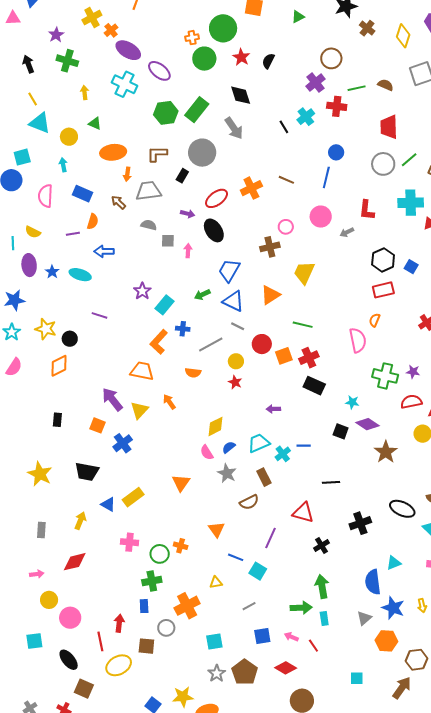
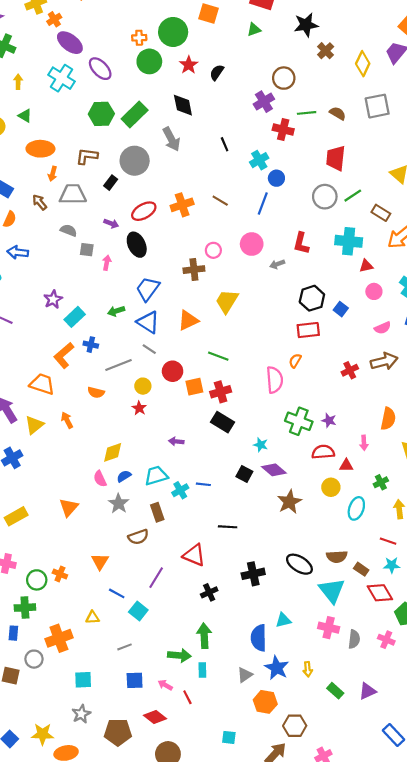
cyan cross: (306, 117) -> (259, 160), moved
brown pentagon: (245, 672) -> (118, 732), moved, turned 30

